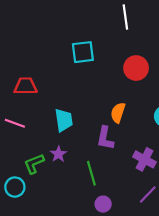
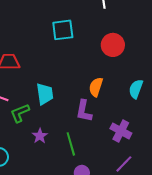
purple star: (58, 154) -> (40, 136), moved
green L-shape: (34, 164) -> (20, 113), moved

